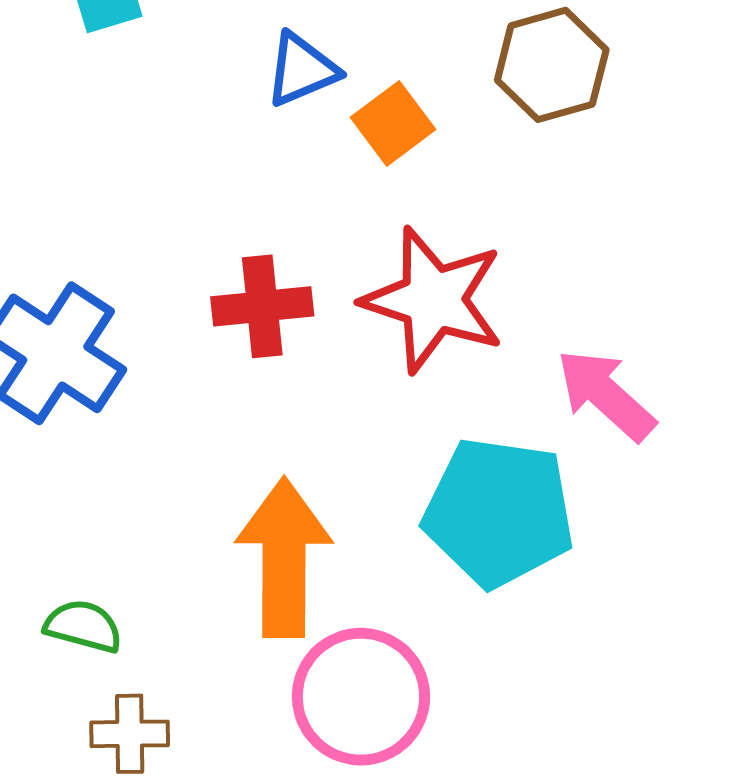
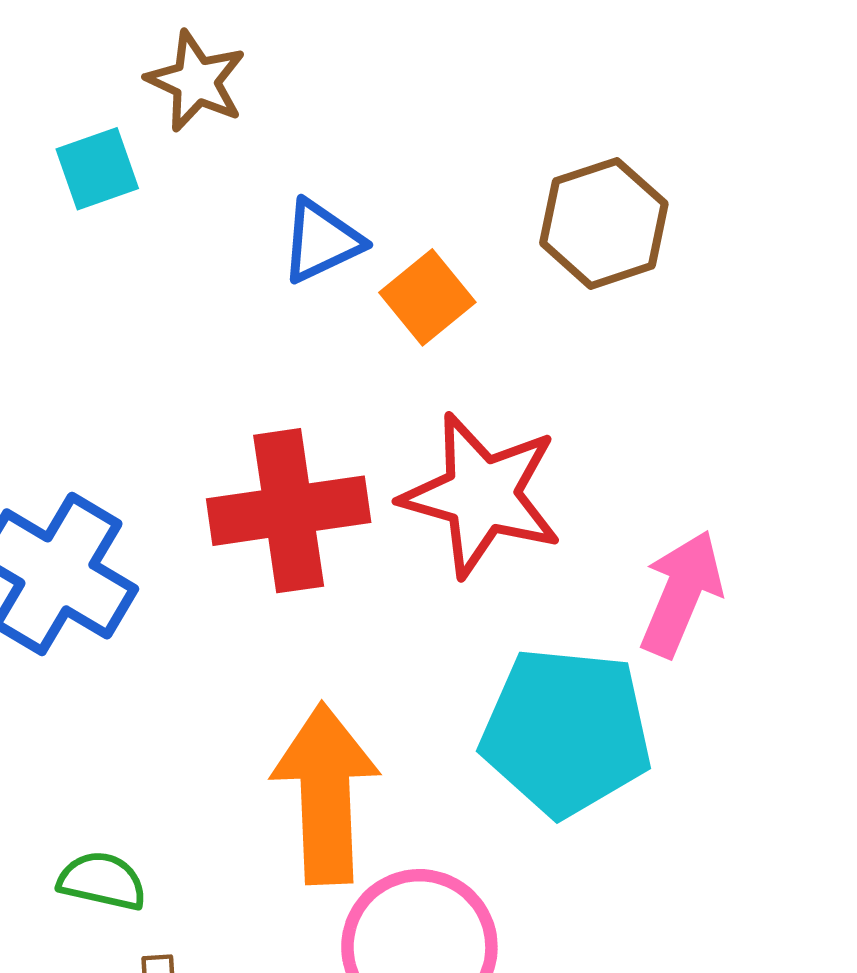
red cross: (262, 306) -> (289, 511), size x1.4
pink arrow: (606, 395) -> (681, 594), turned 73

